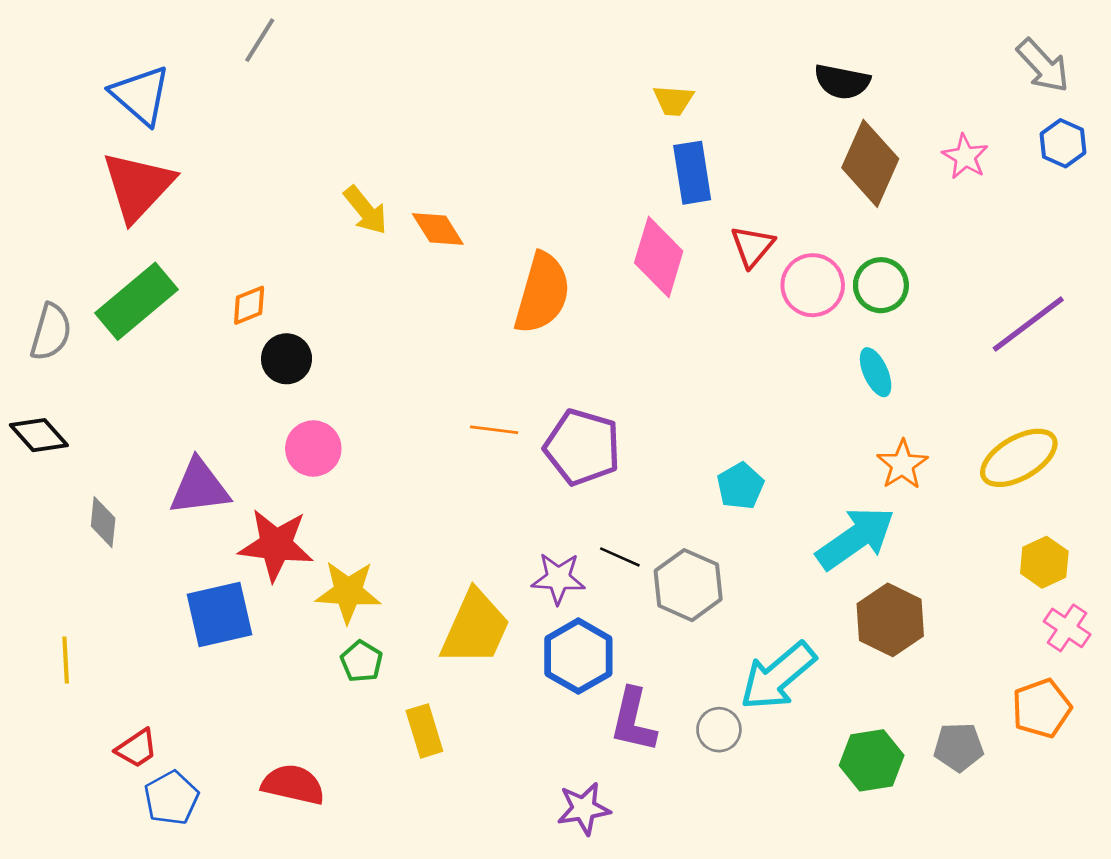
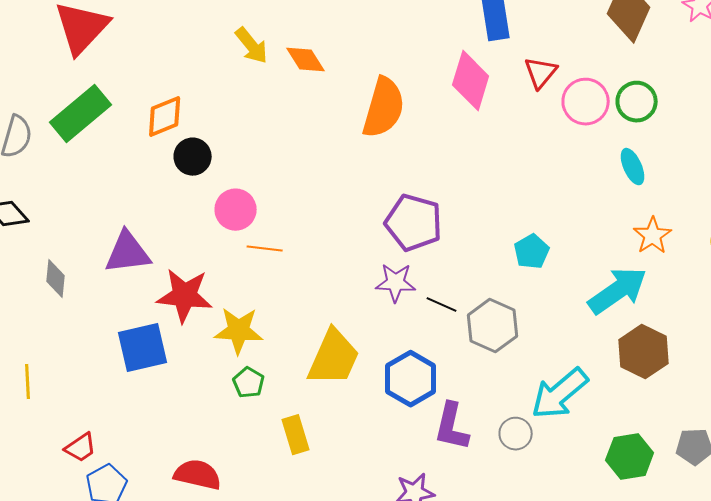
orange diamond: (249, 305) -> (165, 117), size x1.4
orange line: (494, 430) -> (265, 249), moved
pink circle: (313, 448) -> (236, 210), moved
purple star: (558, 578) -> (396, 283), moved

